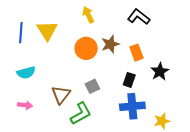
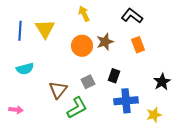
orange rectangle: (137, 53) -> (138, 45), moved
black star: (160, 72) -> (162, 82), moved
black rectangle: (129, 80) -> (114, 76), moved
pink arrow: (25, 105) -> (16, 110), moved

